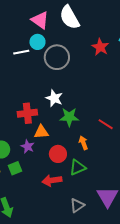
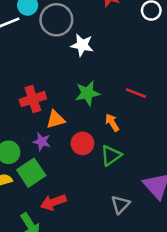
white star: (54, 98) -> (82, 45), moved
green square: (15, 168) -> (31, 173), size x1.5
red arrow: (52, 180) -> (53, 202), moved

